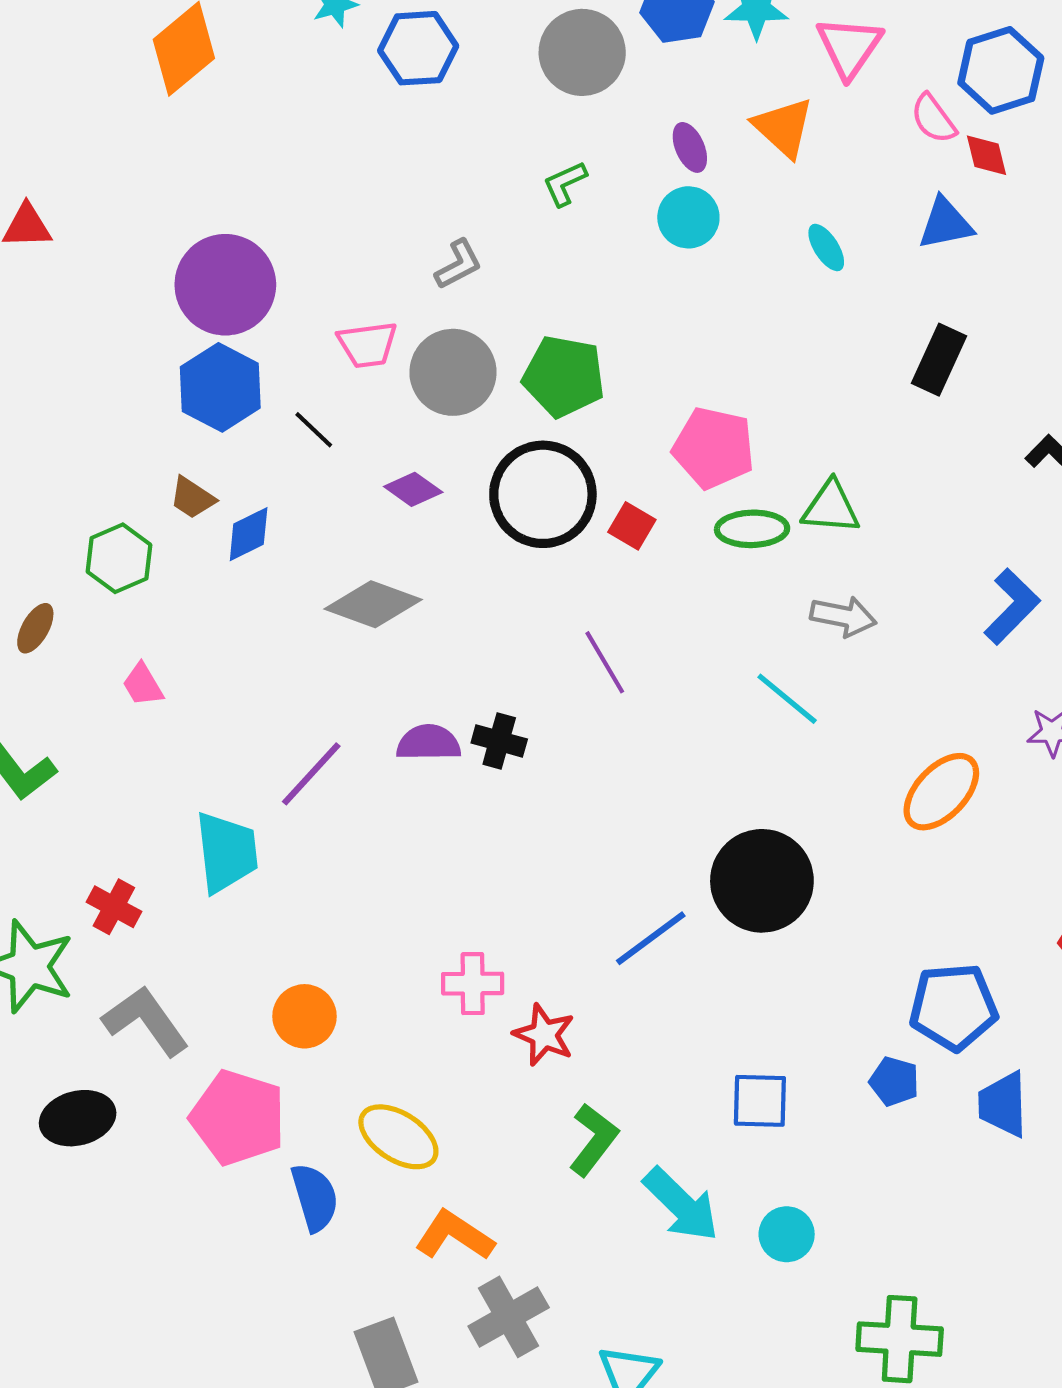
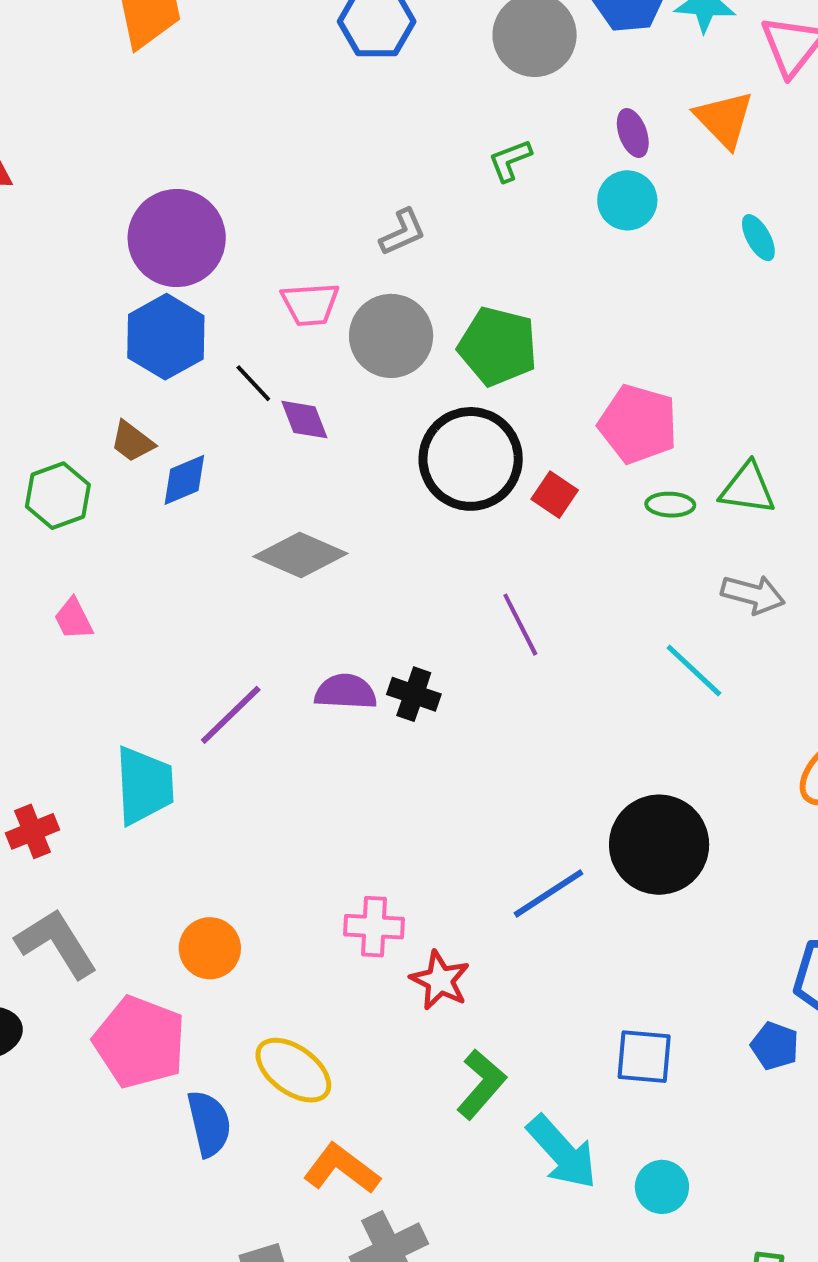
purple diamond: (413, 489) -> (304, 420), moved, turned 30
green ellipse: (752, 529) -> (670, 505), size x0.7
red cross: (114, 907) -> (33, 831), turned 36

